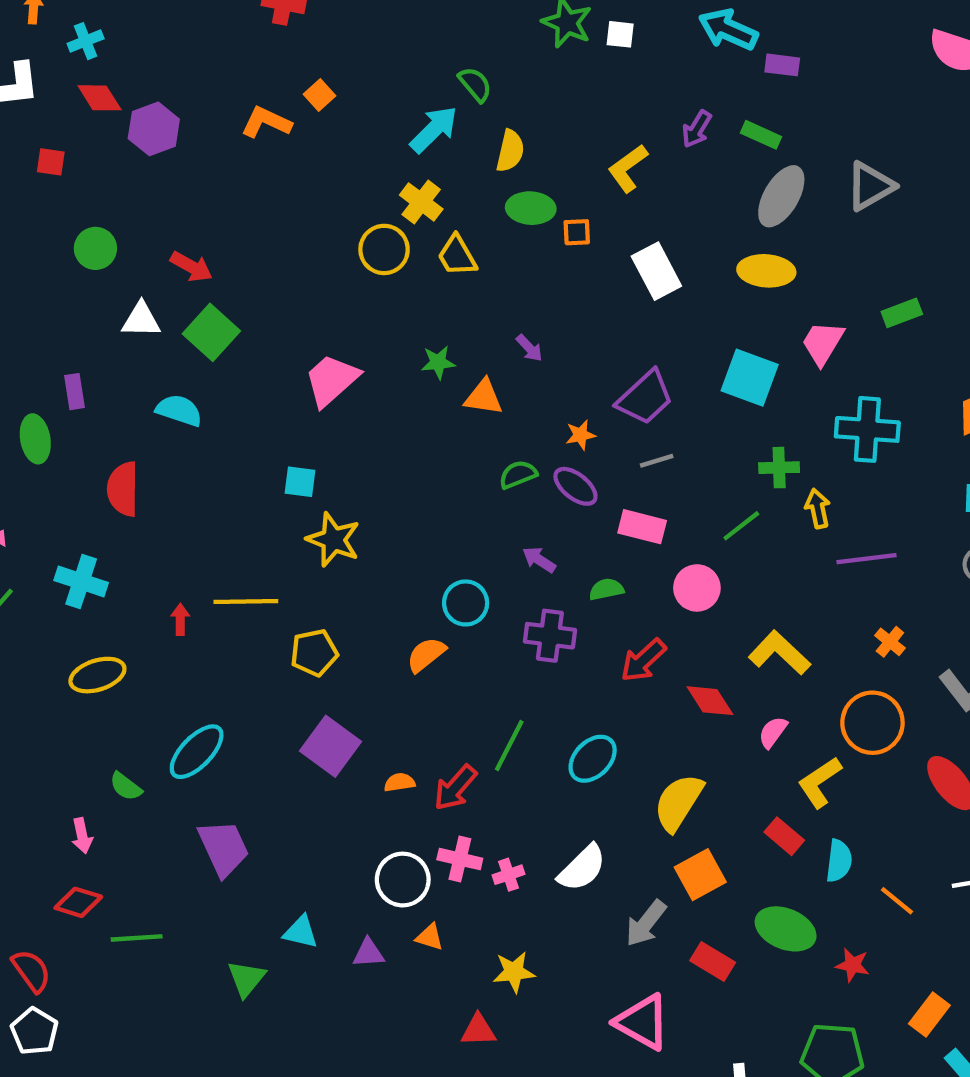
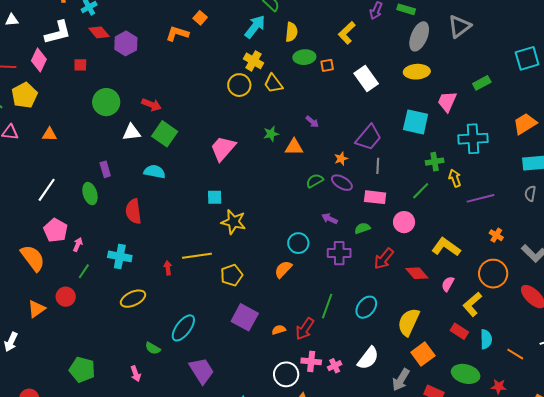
green circle: (95, 248) -> (106, 102), size x1.4
gray line: (657, 461) -> (378, 166), turned -63

